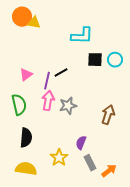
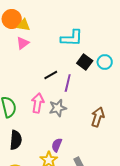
black square: (95, 60) -> (85, 62), turned 35
pink triangle: (26, 75) -> (23, 43), moved
purple line: (47, 81) -> (68, 83), moved
purple semicircle: (81, 143) -> (57, 145), moved

